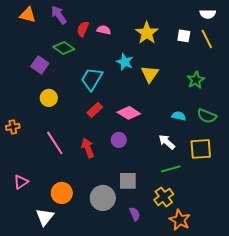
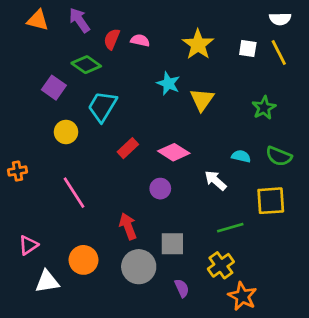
cyan trapezoid: (92, 79) -> (102, 106), moved
white arrow: (167, 142) -> (215, 180), moved
red arrow: (88, 148) -> (128, 226), moved
white triangle: (45, 217) -> (47, 281), moved, turned 42

